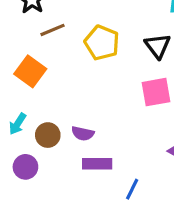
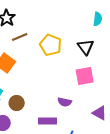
purple semicircle: (83, 133) -> (65, 102), moved

